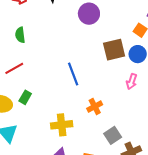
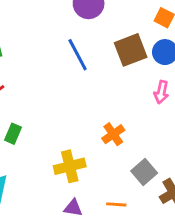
blue line: (73, 74) -> (78, 55), moved

